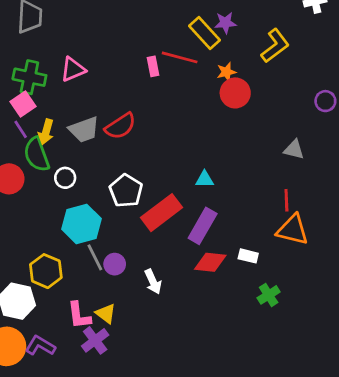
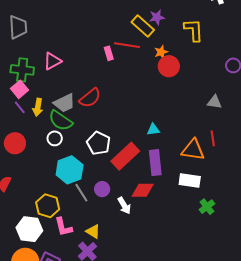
yellow L-shape: (275, 46) -> (194, 30), turned -50
green semicircle: (37, 154) -> (61, 121), moved, turned -30
purple rectangle: (203, 226) -> (155, 163), turned -30
orange triangle: (293, 230) -> (193, 150), moved
white rectangle: (248, 256) -> (190, 181), size x1.5
red diamond: (210, 262) -> (143, 190), moved
purple circle: (115, 264) -> (102, 189), moved
pink L-shape: (79, 315) -> (63, 227), moved

